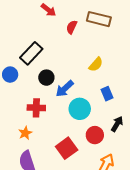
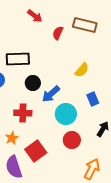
black rectangle: (31, 53) -> (18, 59), turned 45
red circle: (95, 135) -> (72, 140), moved
red square: (67, 148) -> (36, 151), moved

